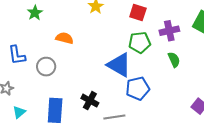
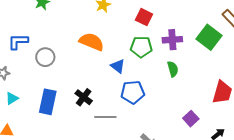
orange semicircle: (64, 38) -> (92, 42), moved, size x1.4
blue L-shape: (17, 55) -> (18, 42), turned 90
blue triangle: (119, 65) -> (118, 66), size x0.6

